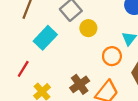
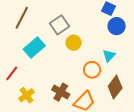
brown cross: (80, 84) -> (61, 92), turned -30

